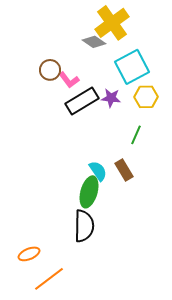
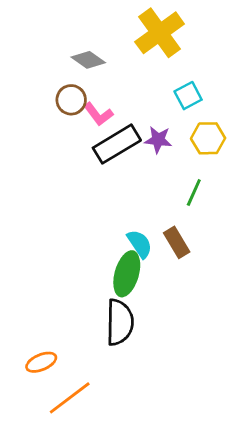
gray diamond: (94, 42) -> (88, 60), moved
cyan square: (132, 67) -> (188, 96), size x0.6

